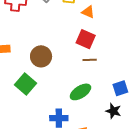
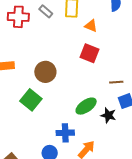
brown line: (90, 60) -> (116, 82), moved
black star: (113, 111) -> (108, 115), moved

